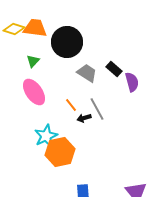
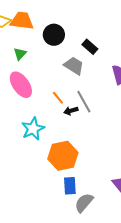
black circle: (67, 42) -> (54, 35), size x0.7
black rectangle: (114, 69) -> (90, 47), moved
orange hexagon: (60, 152) -> (63, 156), moved

